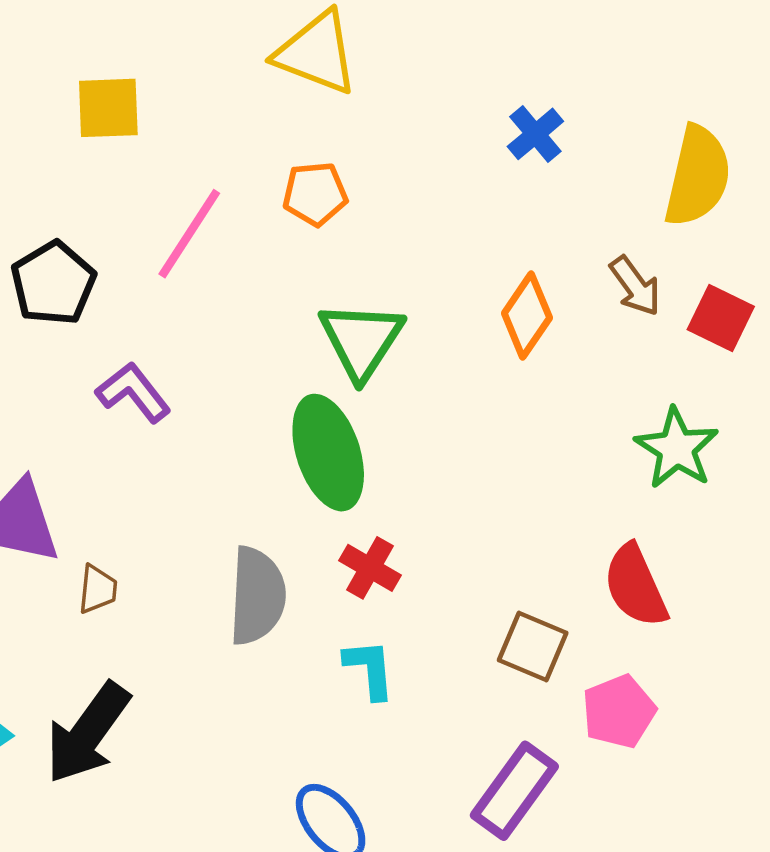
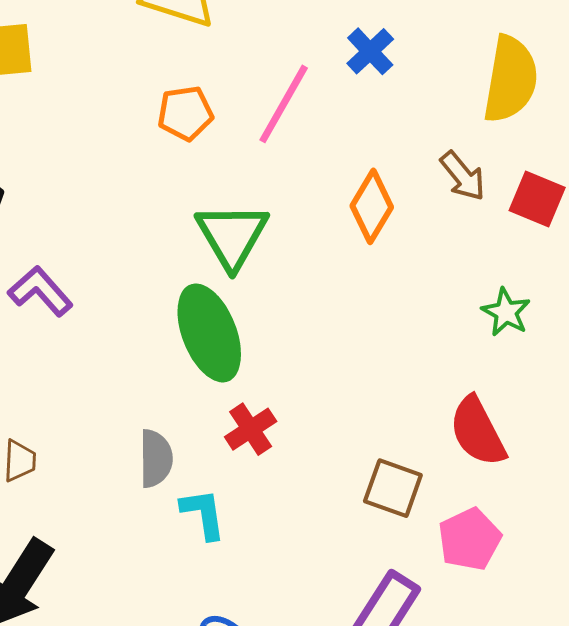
pink line: (189, 234) -> (284, 104), moved
green star: (677, 448) -> (506, 312), size x0.7
red cross: (370, 568) -> (251, 429), turned 30
gray semicircle: (257, 596) -> (156, 458), size x0.7
cyan L-shape: (370, 669) -> (203, 514), moved

